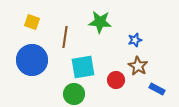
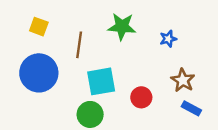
blue star: (135, 40) -> (168, 39), moved
brown star: (138, 66) -> (183, 80), moved

